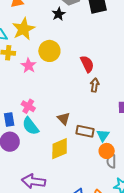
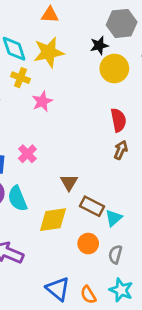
yellow circle: (49, 51) -> (114, 69), moved
cyan semicircle: (30, 126) -> (17, 199), moved
orange circle: (107, 151) -> (88, 244), moved

